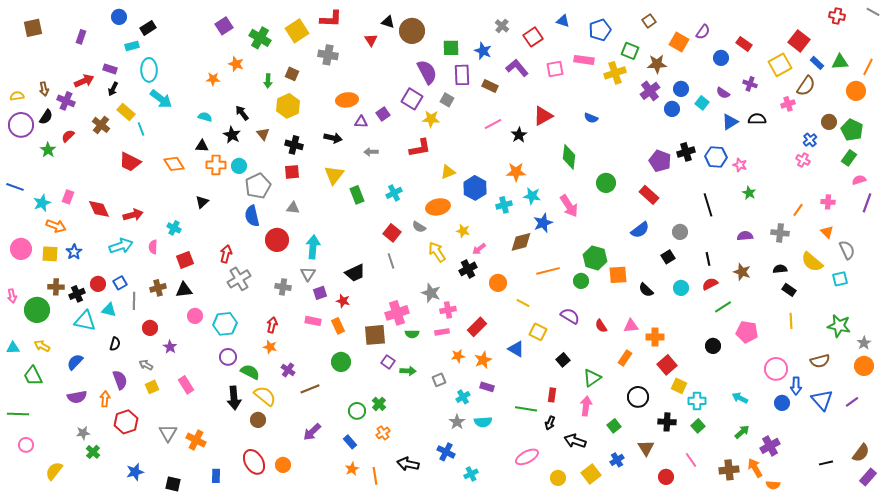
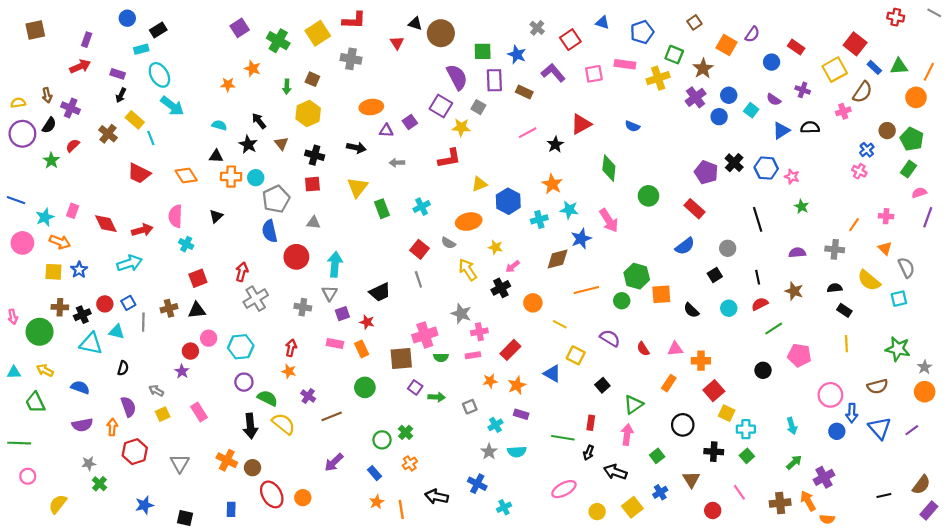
brown star: (657, 64) -> (703, 68), turned -30
cyan ellipse: (149, 70) -> (159, 75), turned -30
red arrow: (84, 81) -> (80, 66), moved
black cross: (686, 152) -> (734, 163), turned -30
orange star: (516, 172) -> (552, 184), turned 30
pink semicircle: (153, 247) -> (175, 216), moved, size x1.5
pink circle: (21, 249) -> (22, 243), moved
red circle: (150, 328) -> (190, 351), moved
blue semicircle: (75, 362) -> (80, 387), turned 66
cyan arrow: (740, 398) -> (792, 426), turned -133
brown circle: (258, 420) -> (253, 468), moved
orange cross: (196, 440) -> (227, 460), moved

